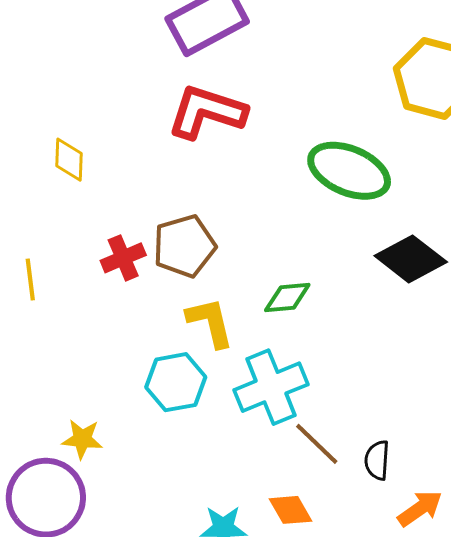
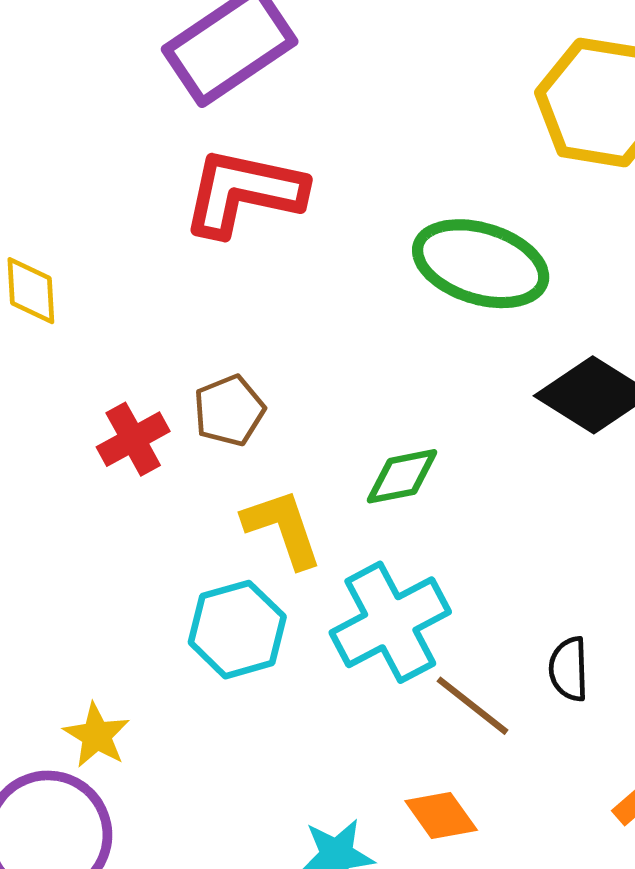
brown pentagon: (184, 246) -> (229, 410), size x0.7
yellow star: (82, 439) -> (97, 735), turned 30
black semicircle: (377, 460) -> (569, 669), moved

